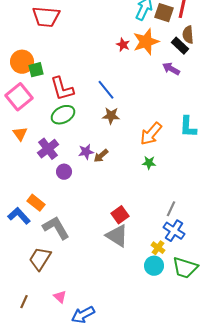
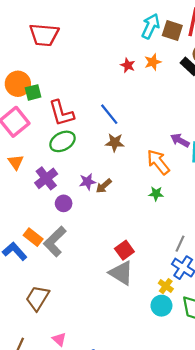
orange star: (146, 42) -> (153, 62), size x0.6
purple arrow: (171, 69) -> (180, 140), moved
orange arrow: (151, 134) -> (158, 162), turned 100
gray L-shape: (56, 228) -> (55, 241), moved, turned -104

